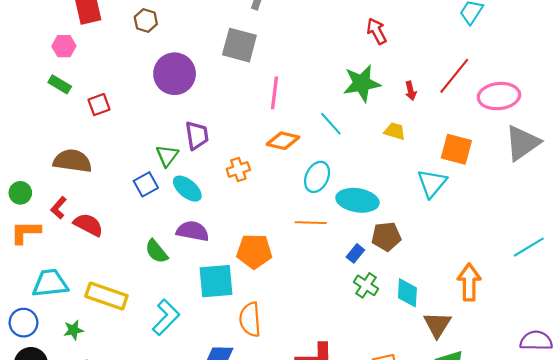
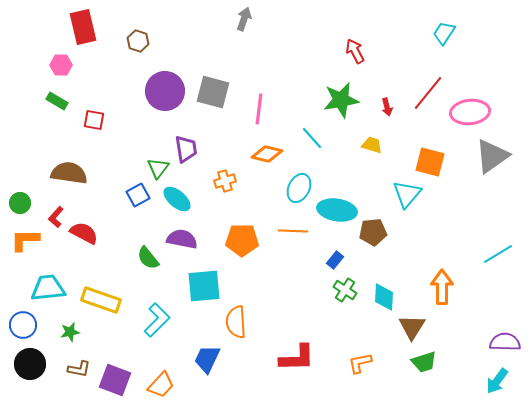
gray square: (239, 45) -> (213, 92), moved
red square: (99, 105) -> (94, 120), turned 30
brown pentagon: (386, 236) -> (373, 232), moved
orange pentagon: (254, 251) -> (242, 240), moved

